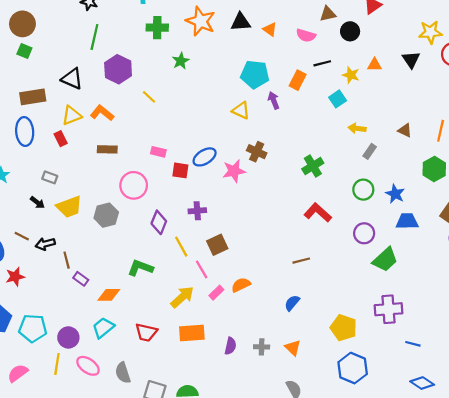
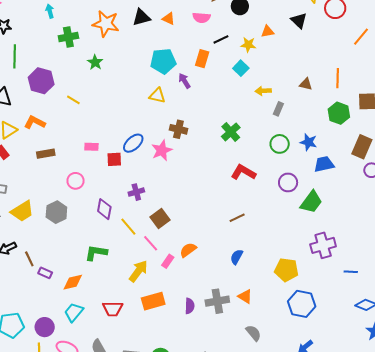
pink circle: (134, 185) -> (76, 181), size x0.7
gray cross: (262, 347) -> (217, 301), size x1.6

